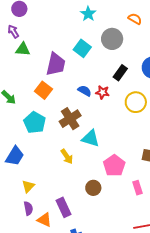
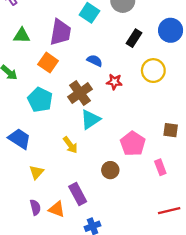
green triangle: (23, 49) -> (22, 36), moved
red star: (102, 92) -> (114, 82), moved
cyan triangle: (91, 138) -> (90, 120), moved, turned -48
blue trapezoid: (15, 156) -> (19, 139), turned -85
yellow arrow: (67, 156) -> (70, 145), moved
purple semicircle: (28, 208) -> (35, 207), moved

